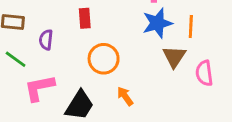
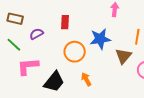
blue star: (157, 23) -> (100, 39), moved
purple semicircle: (46, 40) -> (36, 34), turned 48

